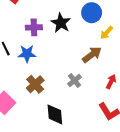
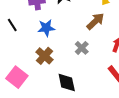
blue star: (27, 54) -> (46, 28), moved

